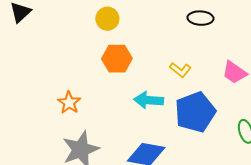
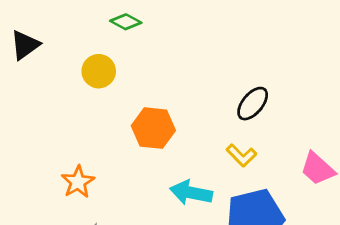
black ellipse: (200, 18) -> (253, 104), moved, turned -60
yellow circle: (107, 19) -> (99, 71), moved

